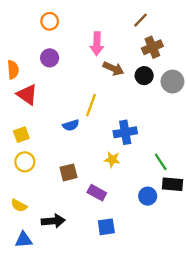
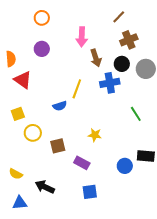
brown arrow: (113, 69) -> (96, 58), turned 48
blue cross: (125, 132) -> (110, 83), moved
yellow circle: (25, 162) -> (33, 133), moved
green line: (161, 162) -> (136, 114), moved
black arrow: (53, 221) -> (45, 187), turned -150

